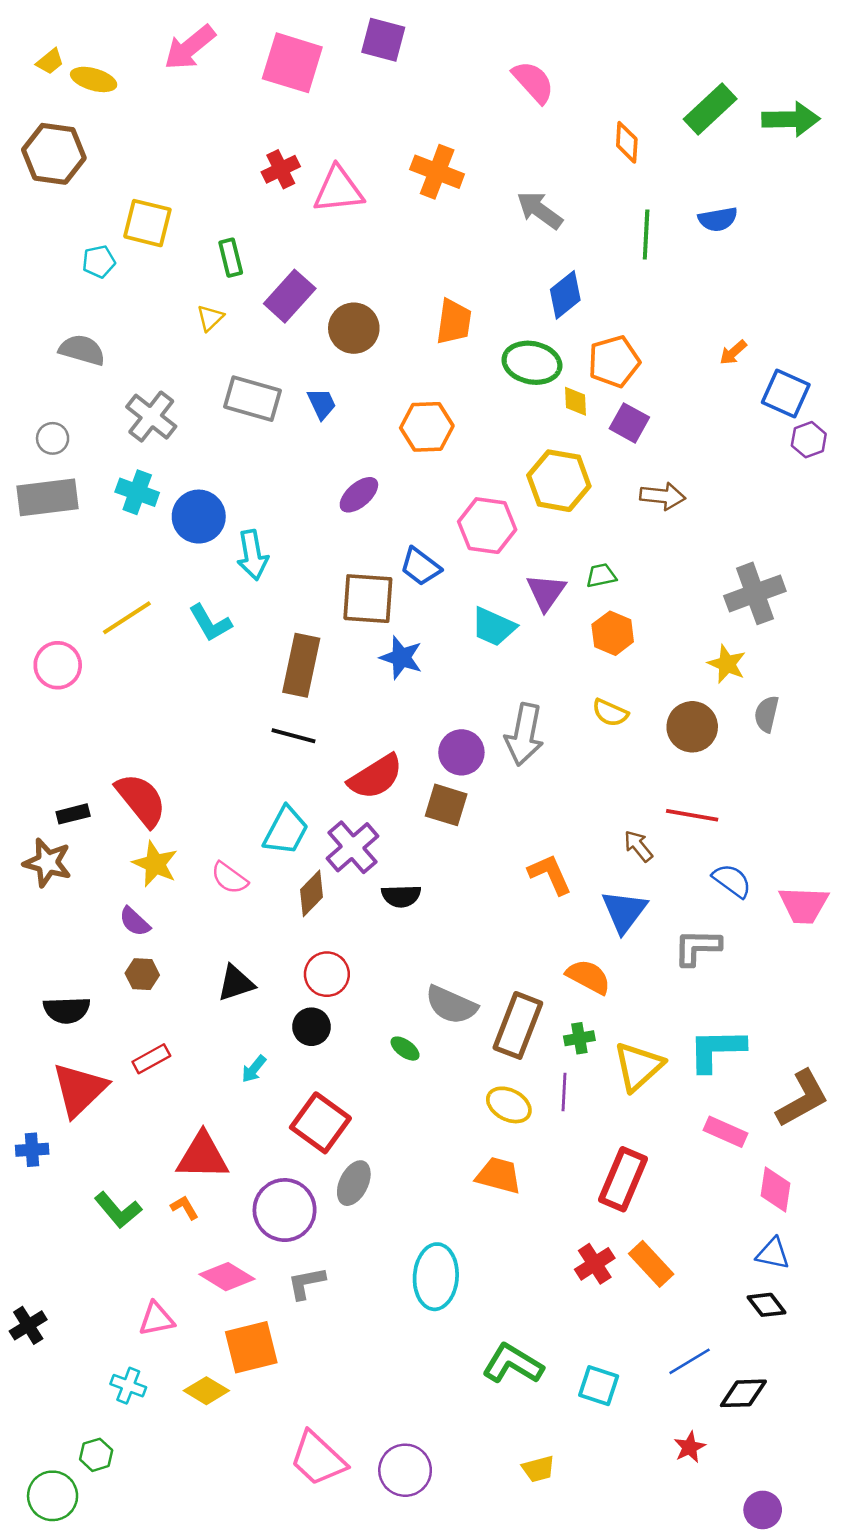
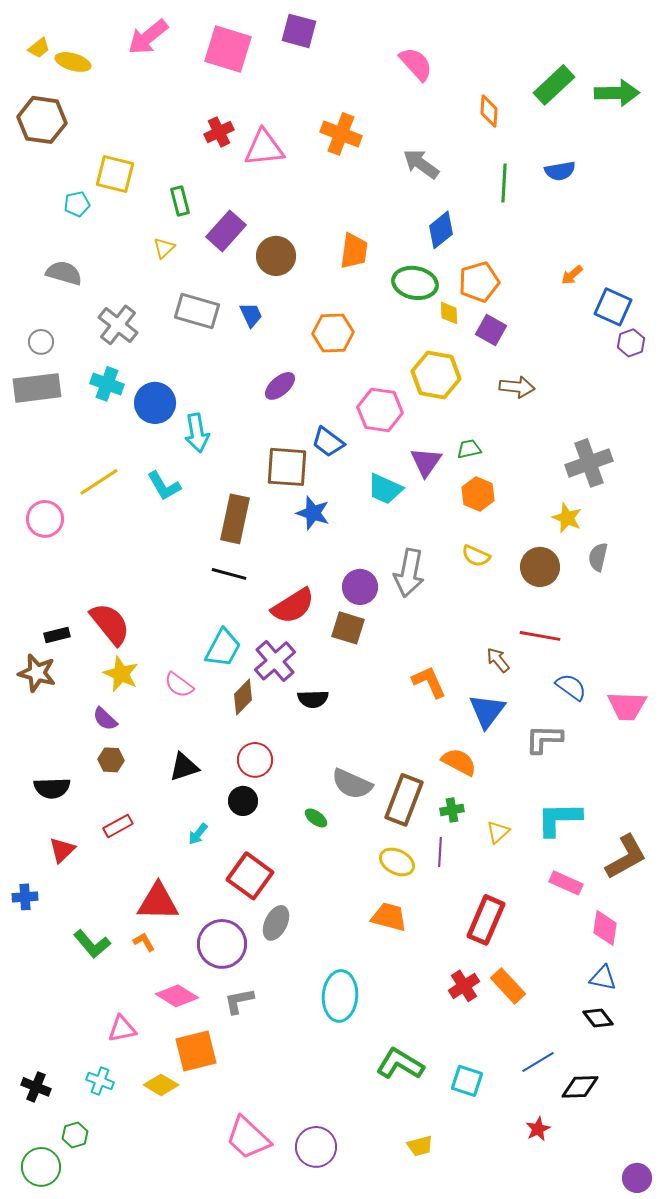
yellow triangle: (638, 1066) -> (498, 832), size x0.6
red triangle: (79, 1090) -> (62, 850), size x0.6
black cross: (28, 1325) -> (36, 1087), moved, turned -36
purple circle: (763, 1510) -> (637, 1178), moved

